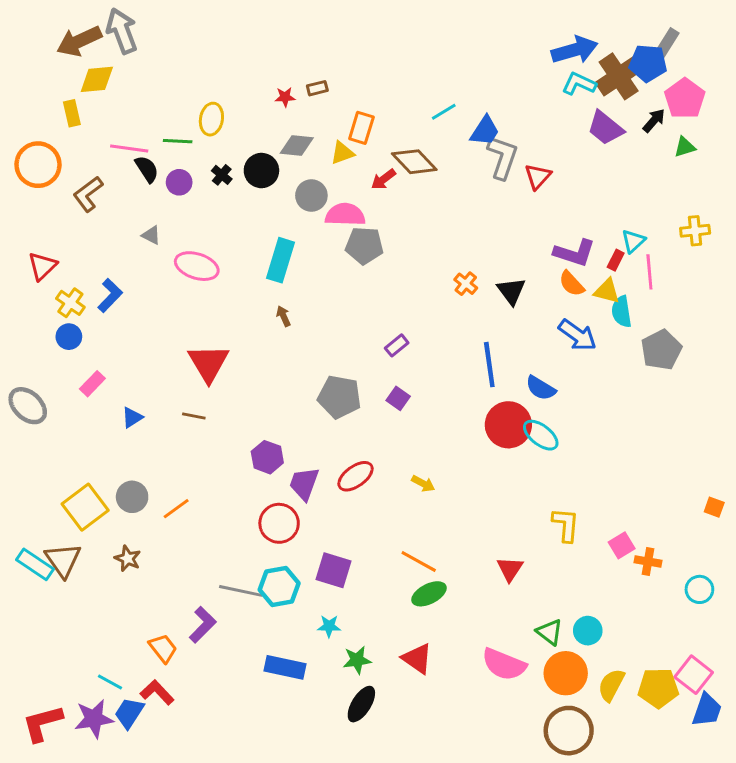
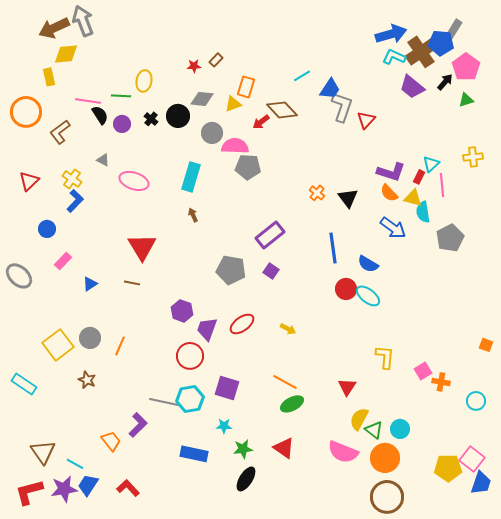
brown rectangle: (317, 88) -> (216, 60), turned -32
yellow cross: (70, 303) -> (72, 179), moved
purple rectangle: (397, 345) -> (270, 235), size x1.8
red circle: (508, 425) -> (346, 289), size x0.7
orange line: (176, 509) -> (120, 346), turned -30
brown triangle: (63, 560) -> (43, 452), moved
yellow semicircle: (611, 685) -> (359, 419), moved
red L-shape: (157, 692) -> (128, 488), moved

